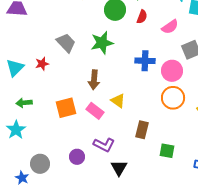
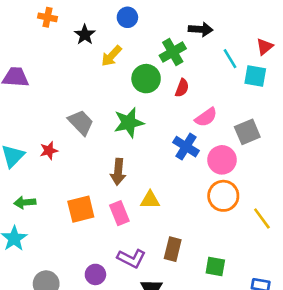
pink semicircle: (170, 27) -> (206, 117), moved
blue cross: (145, 61) -> (186, 147), turned 30
yellow triangle: (118, 101) -> (150, 200), turned -35
pink rectangle: (95, 111) -> (119, 213), turned 30
brown rectangle: (142, 130) -> (173, 249), moved

